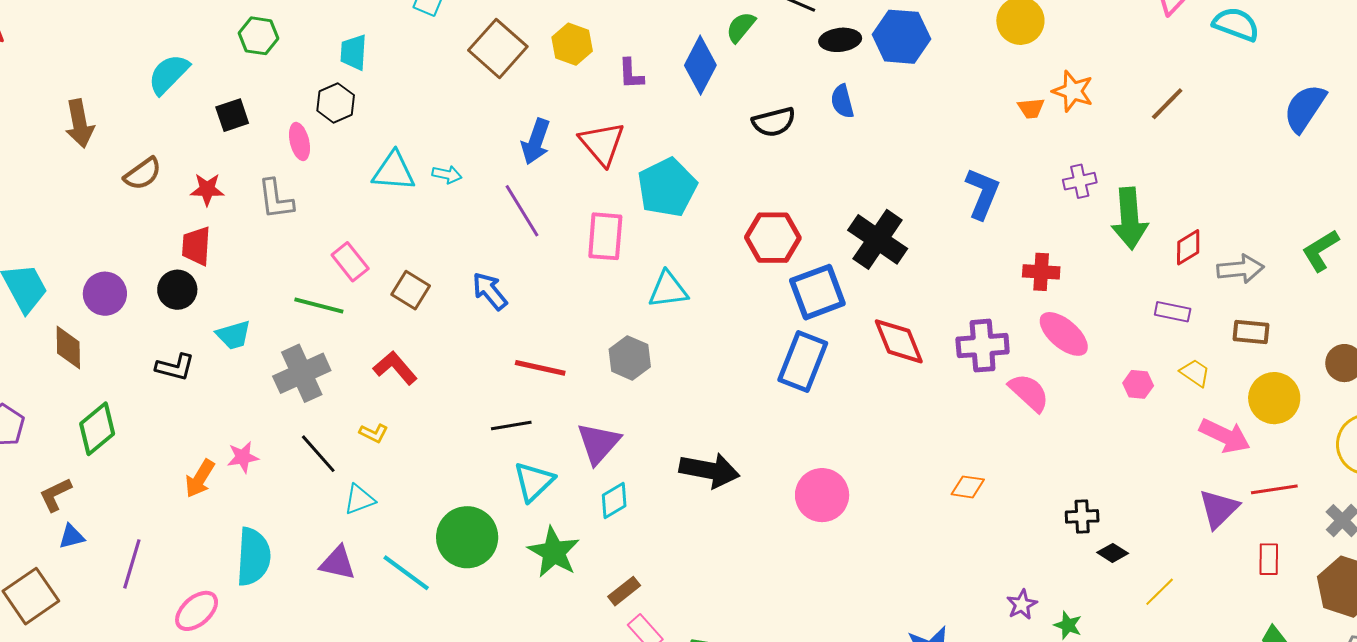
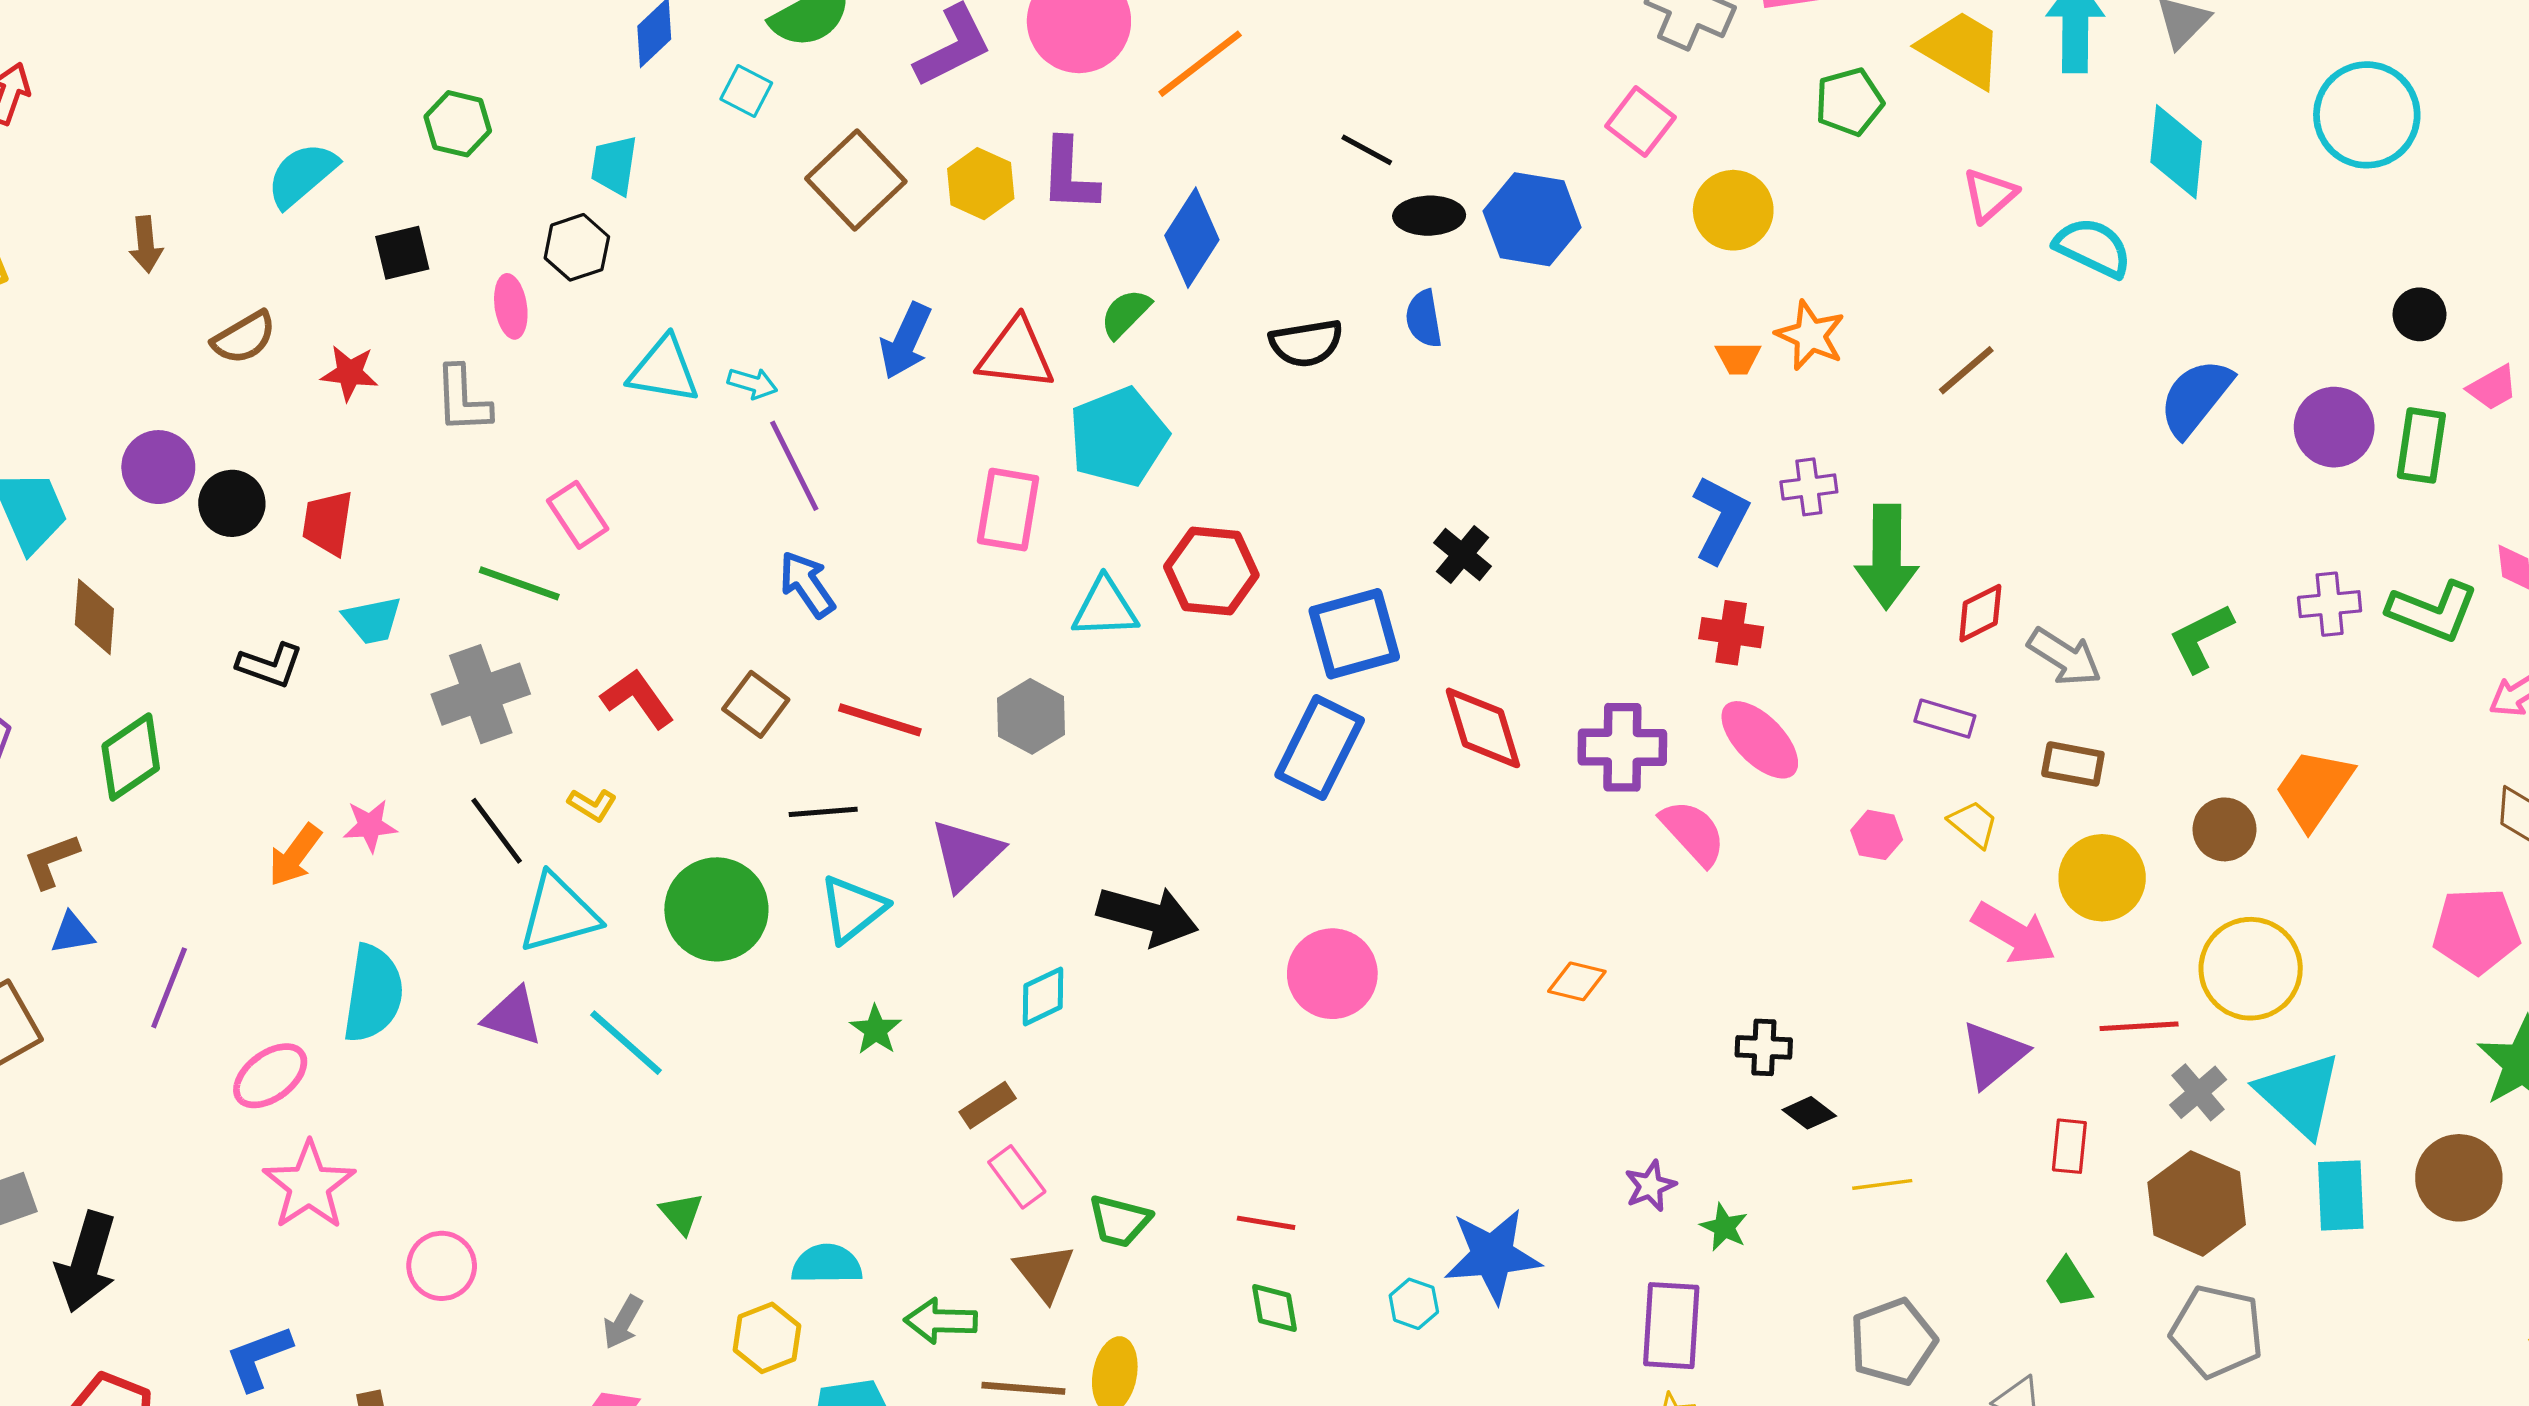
green semicircle: (741, 27) -> (1126, 314), moved
purple L-shape: (631, 74) -> (1069, 175), moved, size x1.4
brown arrow: (80, 124) -> (146, 244), size x0.7
red triangle: (602, 144) -> (1016, 354), turned -48
blue L-shape: (982, 193) -> (1721, 519), moved
purple line: (522, 211) -> (794, 466), moved
red hexagon: (773, 238) -> (1211, 571), moved
black cross: (878, 239) -> (1463, 555), size x0.6
red trapezoid: (196, 246) -> (328, 523), moved
gray arrow: (1240, 269) -> (2065, 657), turned 33
black circle: (177, 290) -> (232, 503), moved
brown square: (411, 290) -> (756, 704), moved
purple circle: (105, 294) -> (158, 467), moved
red line: (1274, 489) -> (2139, 1026), moved
cyan triangle: (359, 499) -> (559, 913), size x1.6
cyan diamond: (614, 500) -> (1043, 996), moved
green circle: (467, 537) -> (716, 909), moved
green star: (554, 552) -> (876, 1030), size x0.6
yellow line: (1160, 592) -> (1882, 1184), turned 32

